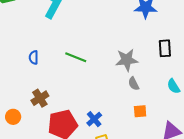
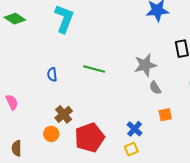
orange circle: (13, 117) -> (51, 134), moved
blue cross: (94, 119) -> (135, 129), moved

